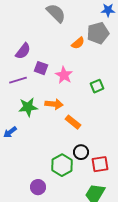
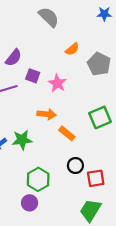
gray pentagon: (98, 33) -> (99, 64), moved, turned -30
green square: (97, 86) -> (100, 117), moved, size x1.5
green star: (28, 107) -> (22, 140), moved
green hexagon: (62, 165) -> (38, 179), moved

